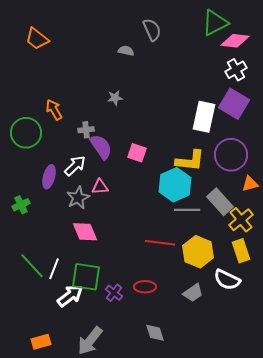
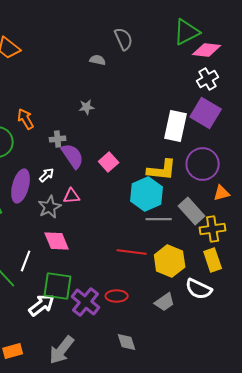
pink square: (137, 153) -> (109, 162), turned 30
white arrow: (75, 166) -> (47, 175), size x0.7
purple ellipse: (49, 177) -> (21, 186), size x1.4
yellow cross: (241, 220) -> (213, 229), turned 30
white line: (54, 269) -> (26, 261), moved
purple cross: (114, 293) -> (86, 302), size x1.6

